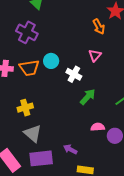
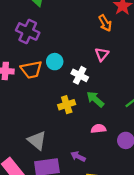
green arrow: (88, 97) -> (95, 99), turned -90
yellow cross: (25, 108) -> (67, 105), moved
pink semicircle: (98, 127) -> (98, 129), moved

